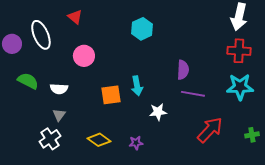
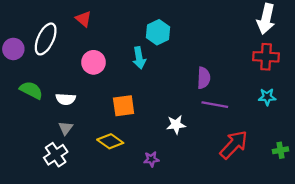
white ellipse: (41, 35) -> (46, 39), turned 48
cyan arrow: (137, 86) -> (139, 58), moved
cyan star: (240, 87) -> (267, 97), size x0.6
yellow diamond: (99, 140) -> (110, 141), moved

